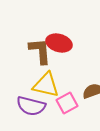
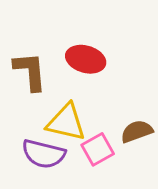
brown L-shape: (40, 51) -> (30, 71), moved

